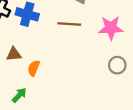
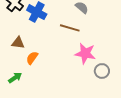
pink star: (111, 28) -> (85, 53), moved

